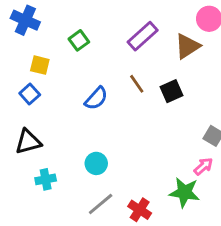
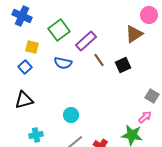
purple rectangle: (143, 36) -> (86, 41), moved
green square: (79, 40) -> (59, 30), size x1.5
blue semicircle: (96, 98) -> (63, 63), moved, turned 60
cyan cross: (46, 179) -> (36, 135), moved

